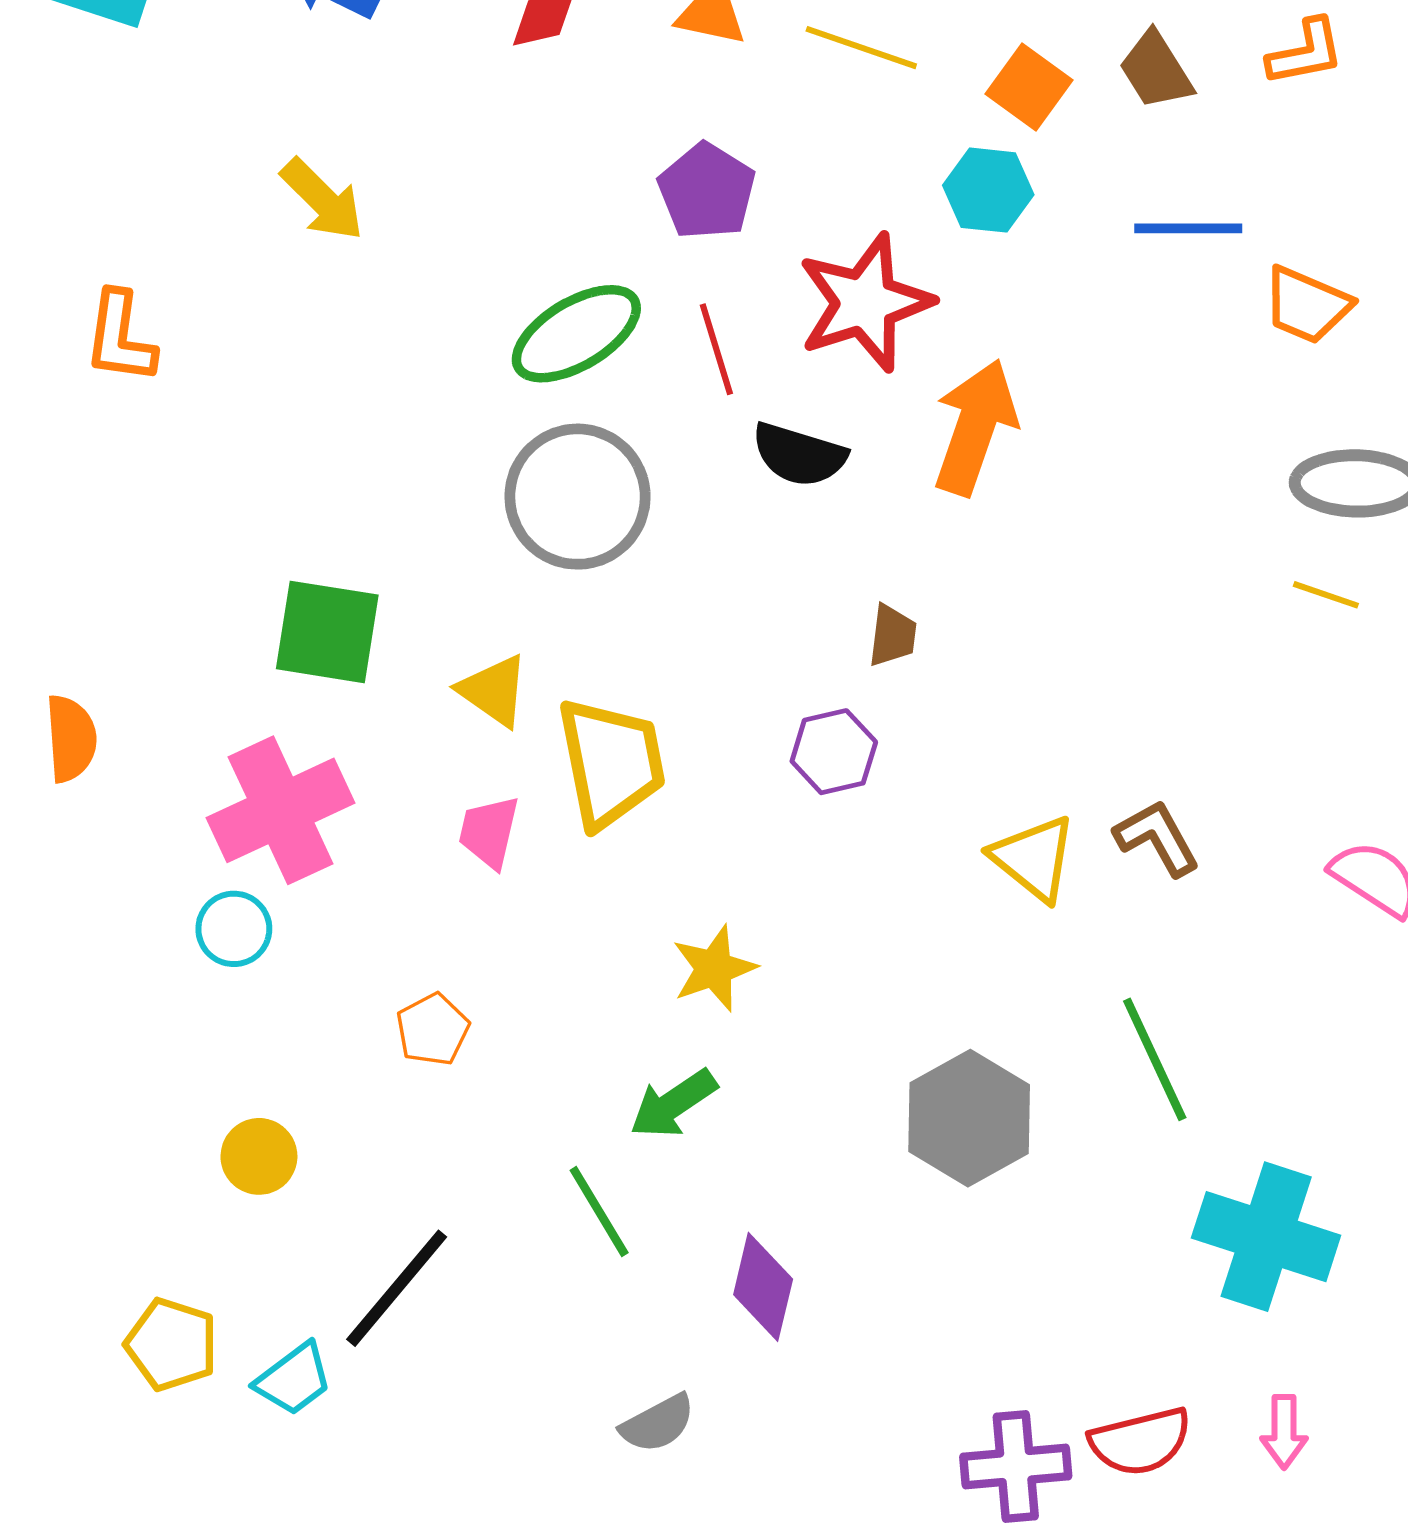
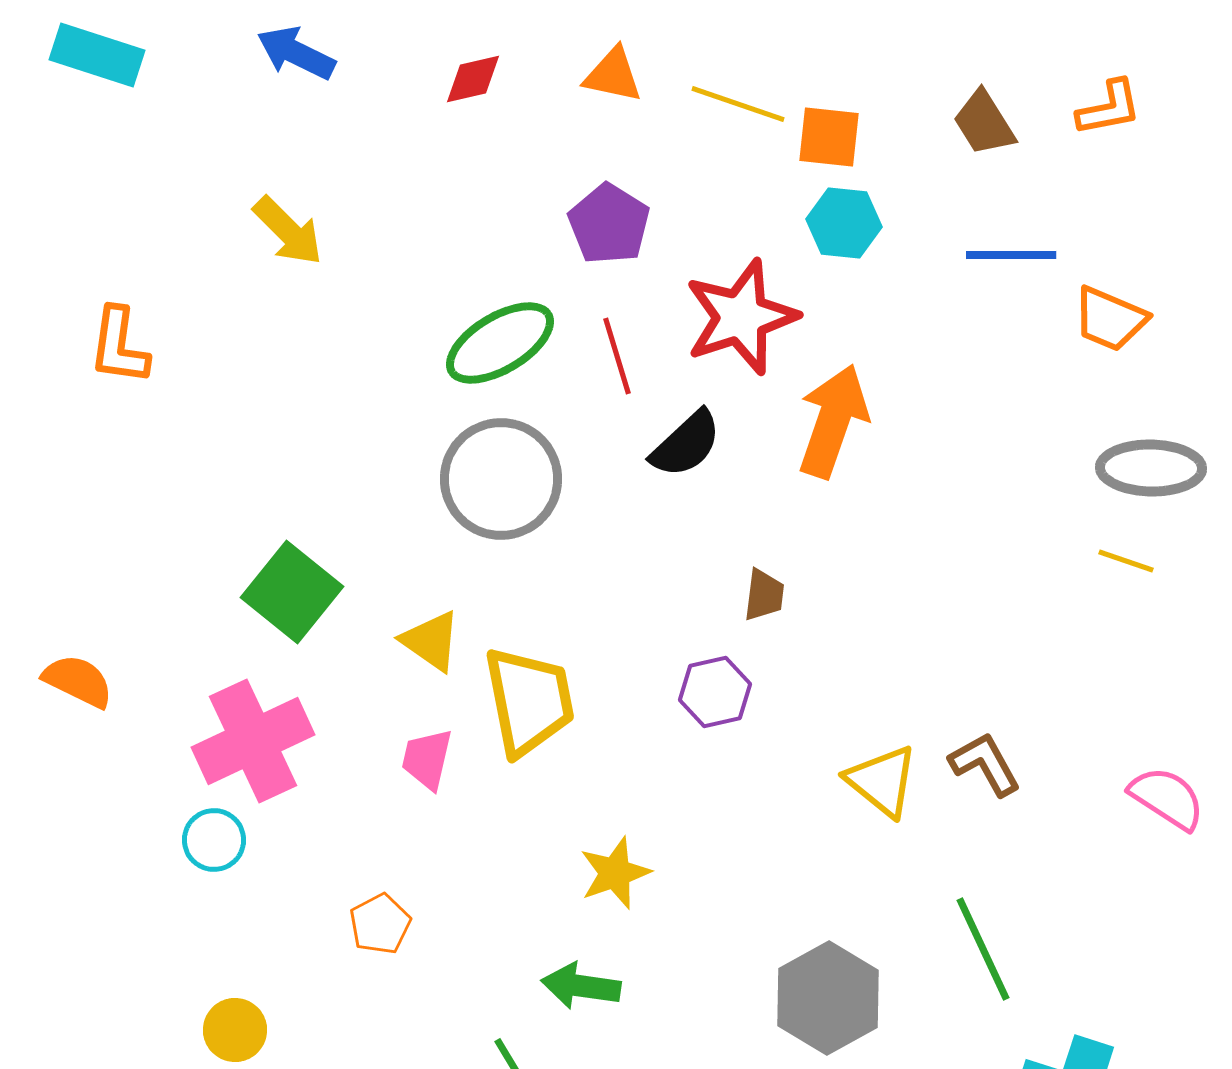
orange square: (1029, 87) -> (829, 137), moved, turned -30
black semicircle: (799, 455) -> (686, 444), turned -60
green square: (327, 632) -> (292, 592), turned 30
orange semicircle: (71, 738) -> (78, 681), turned -60
green arrow: (673, 1104) -> (581, 986), turned 42

